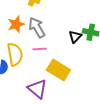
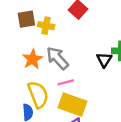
yellow rectangle: (58, 70) -> (73, 104), moved

